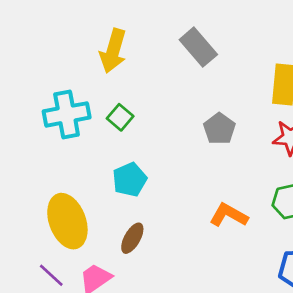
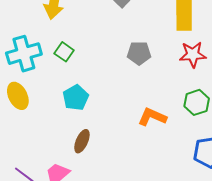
gray pentagon: (219, 129) -> (139, 53), turned -30
yellow ellipse: (67, 221) -> (18, 96), moved, size x0.7

